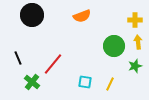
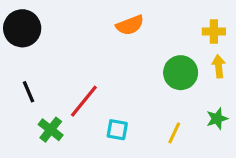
black circle: (32, 15) -> (22, 28), moved
green star: (135, 66) -> (217, 119), moved
cyan square: (85, 82) -> (117, 130), moved

